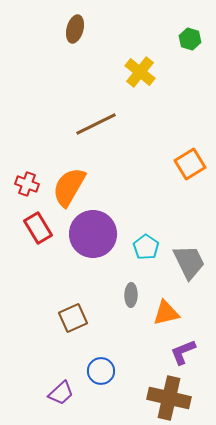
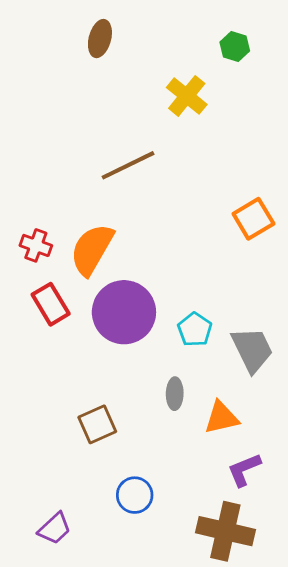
green hexagon: (190, 39) -> (235, 47), moved
purple trapezoid: (61, 393) -> (55, 528), moved

